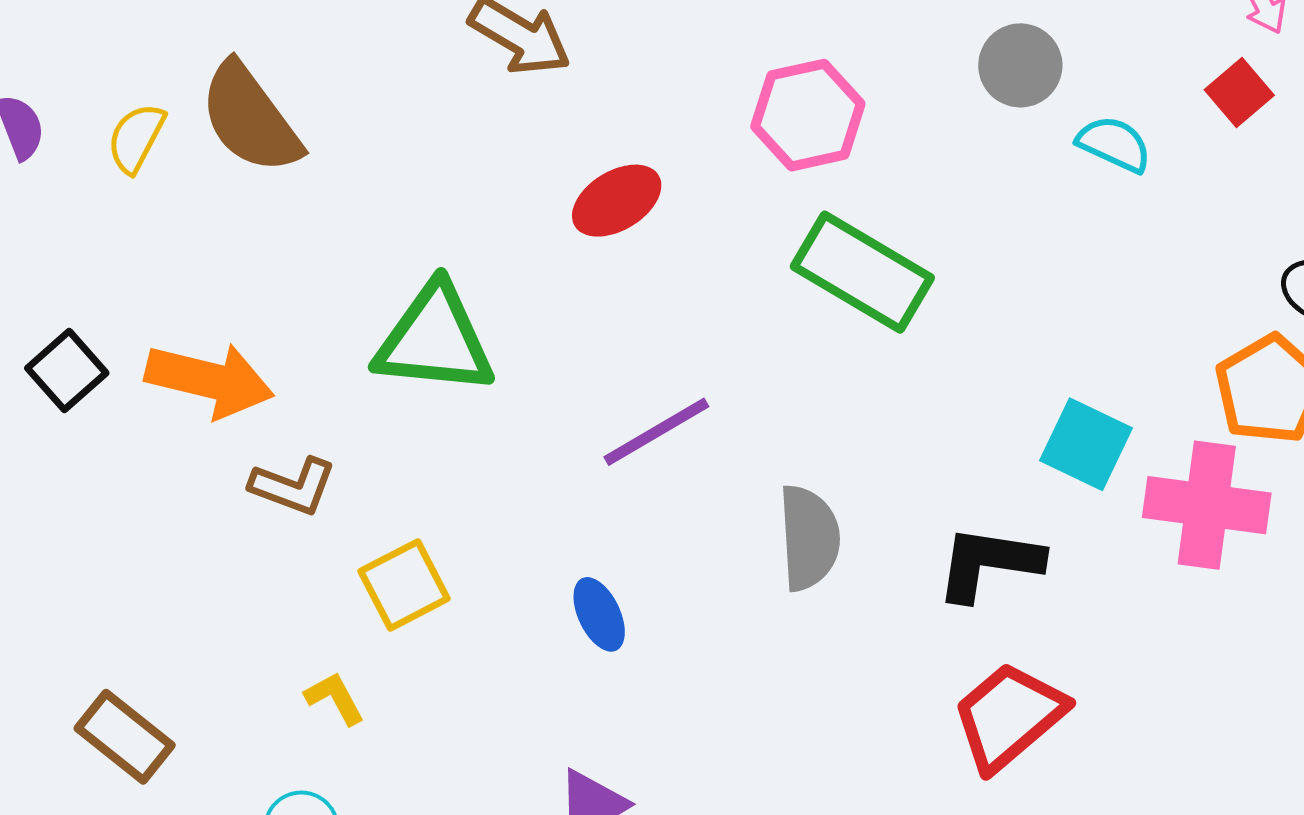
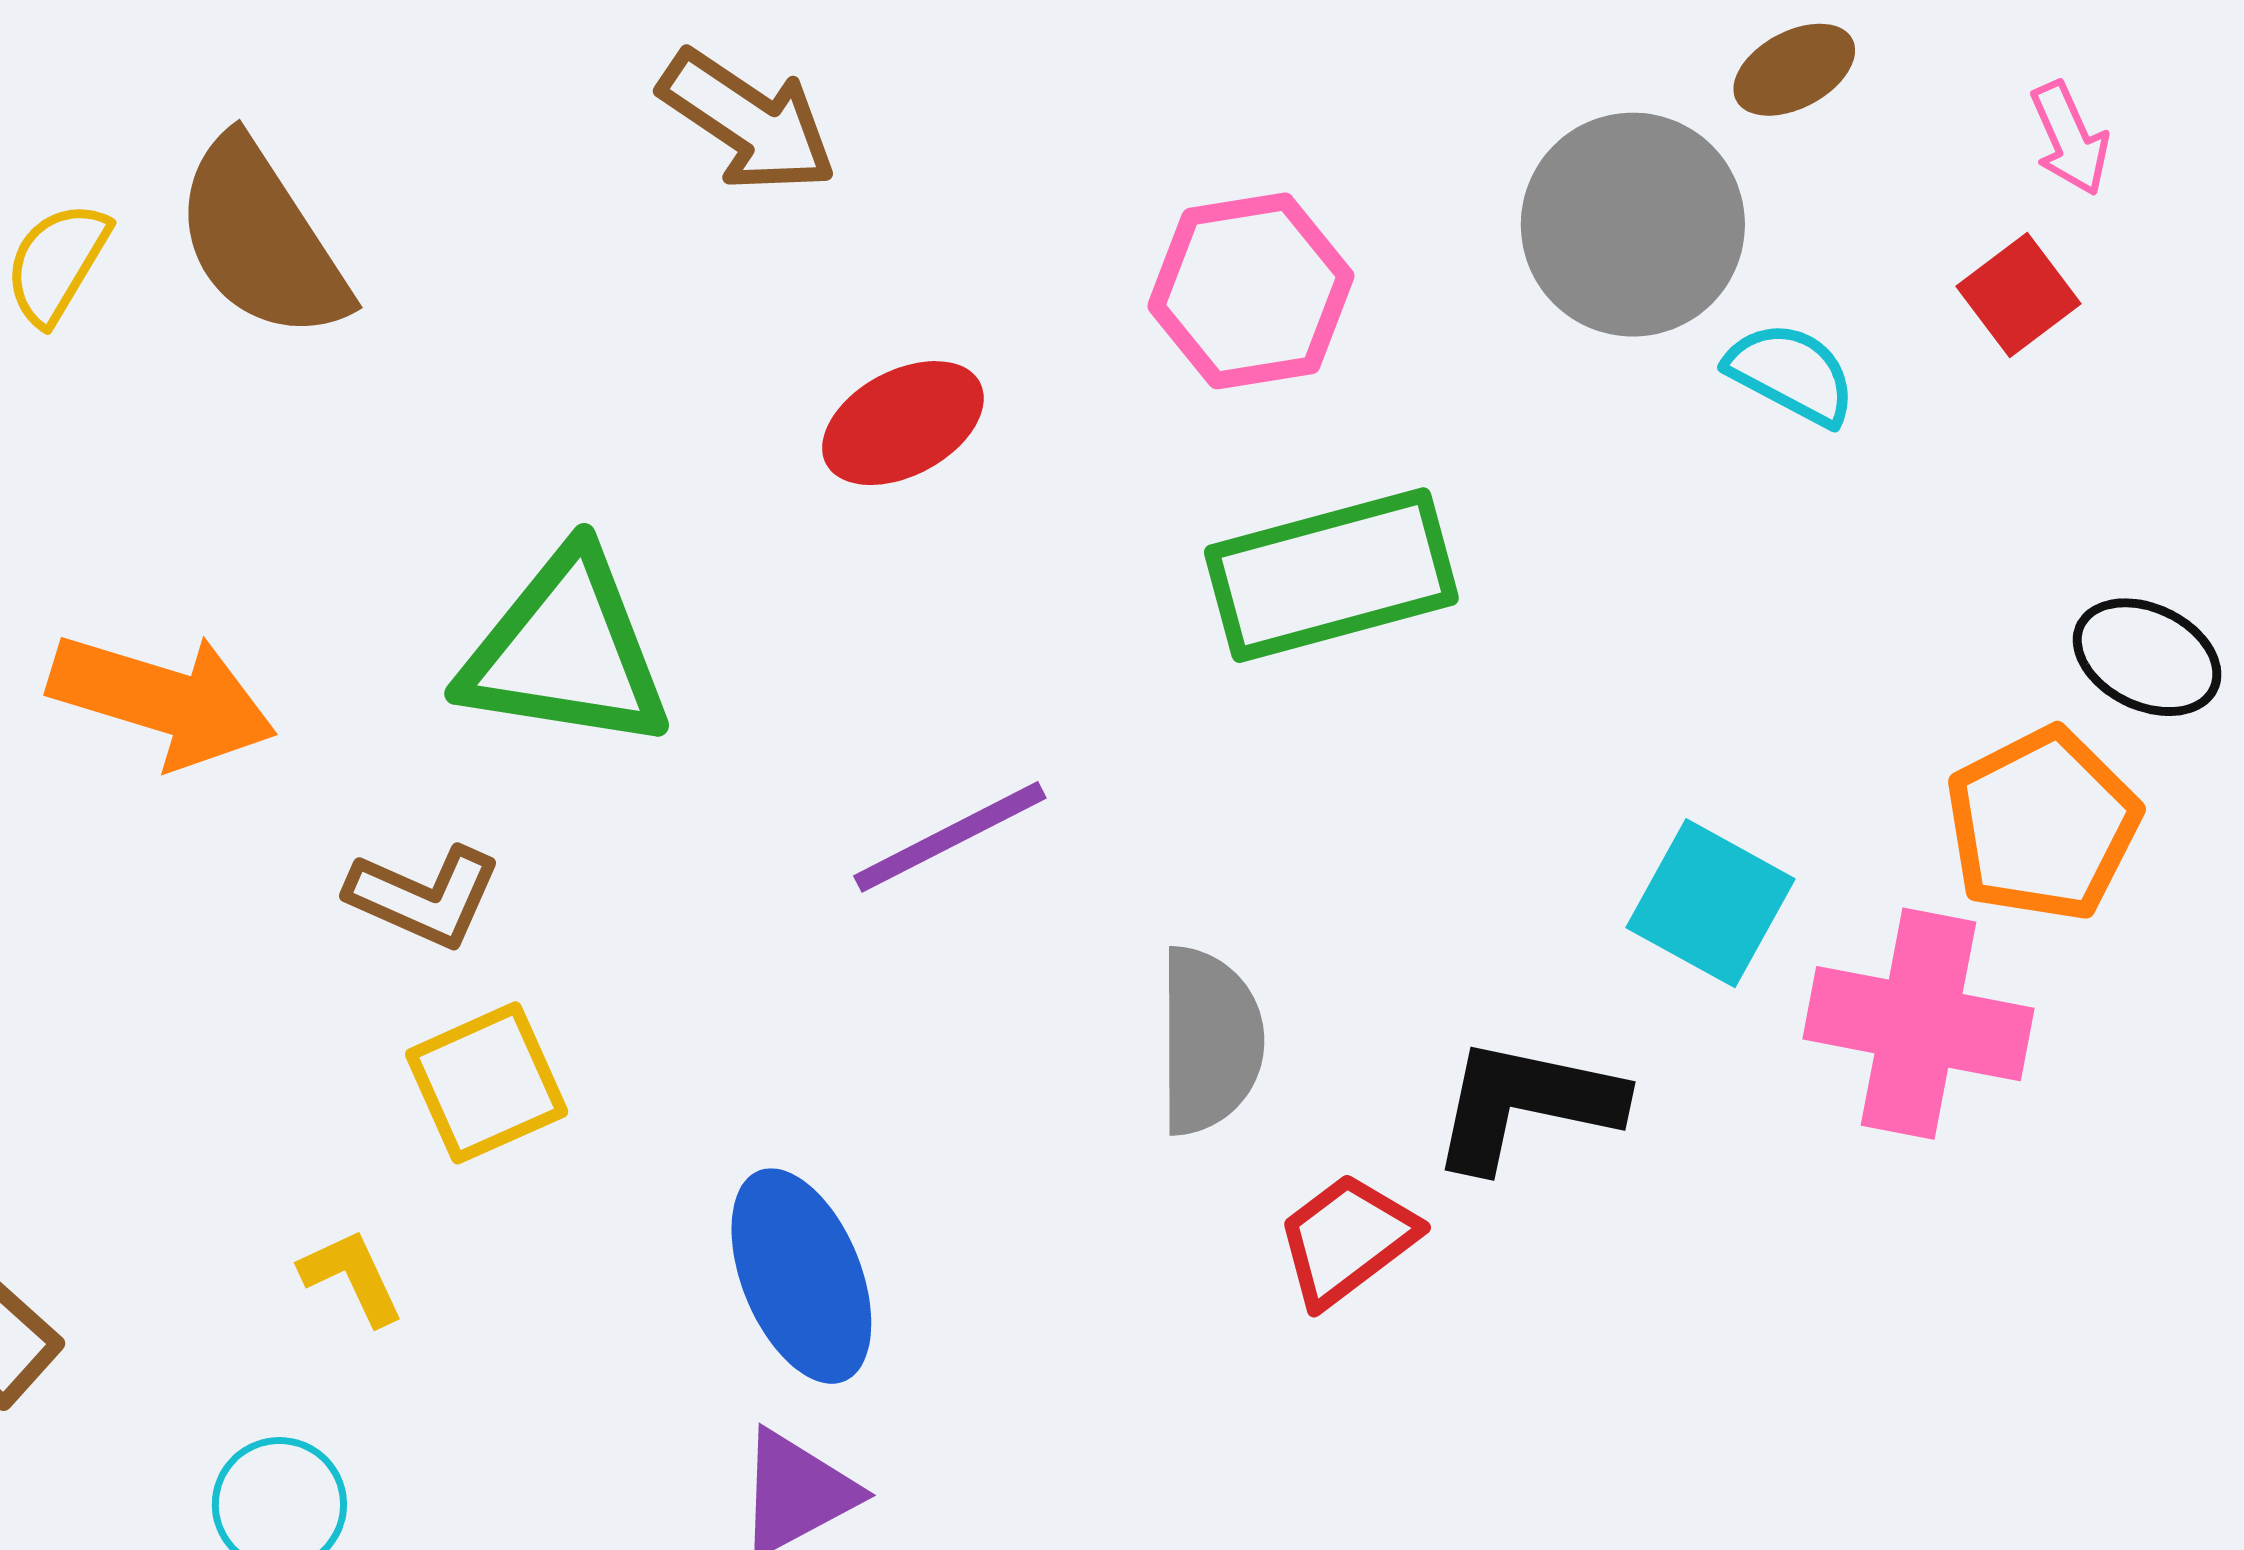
gray circle: (1020, 65) -> (1633, 225), size x1.5
green rectangle: (862, 272) -> (1331, 575), turned -49
brown L-shape: (293, 486) -> (424, 897), moved
blue ellipse: (599, 614) -> (801, 1276), moved, size x1.6
red trapezoid: (1009, 716) -> (1347, 1240), moved, size x0.7

